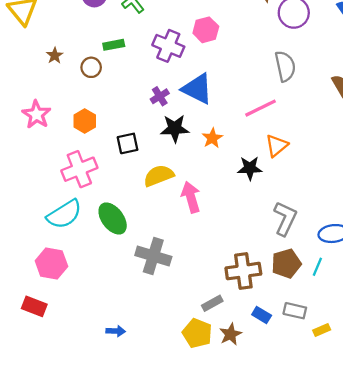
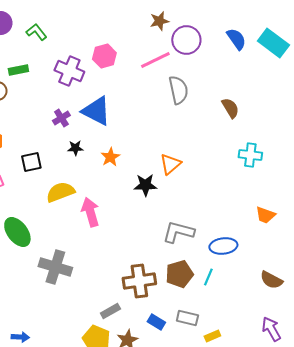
pink line: (261, 108) -> (155, 60), moved
black star: (175, 128) -> (75, 148), size x0.6
gray L-shape: (285, 218) -> (178, 232), turned -100

